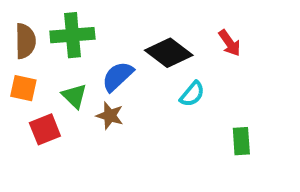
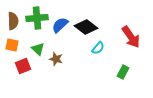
red arrow: (230, 43) -> (131, 37), moved, size x1.6
blue semicircle: (118, 76) -> (60, 25), moved
green rectangle: (241, 141) -> (123, 72), turned 32

